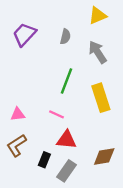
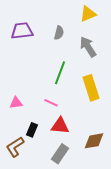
purple trapezoid: (24, 34) -> (22, 31), turned 40
brown L-shape: (17, 145) -> (15, 147), moved
black rectangle: (44, 160) -> (32, 130), moved

